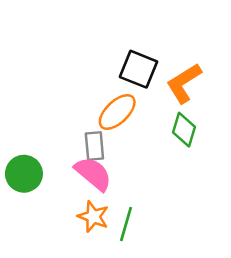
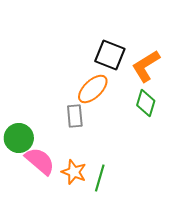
pink semicircle: (93, 174) -> (40, 161), moved

